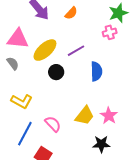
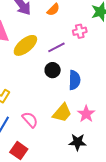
pink cross: (110, 32) -> (80, 31), moved
blue semicircle: (96, 71) -> (74, 80), moved
black circle: (56, 72) -> (53, 70), moved

